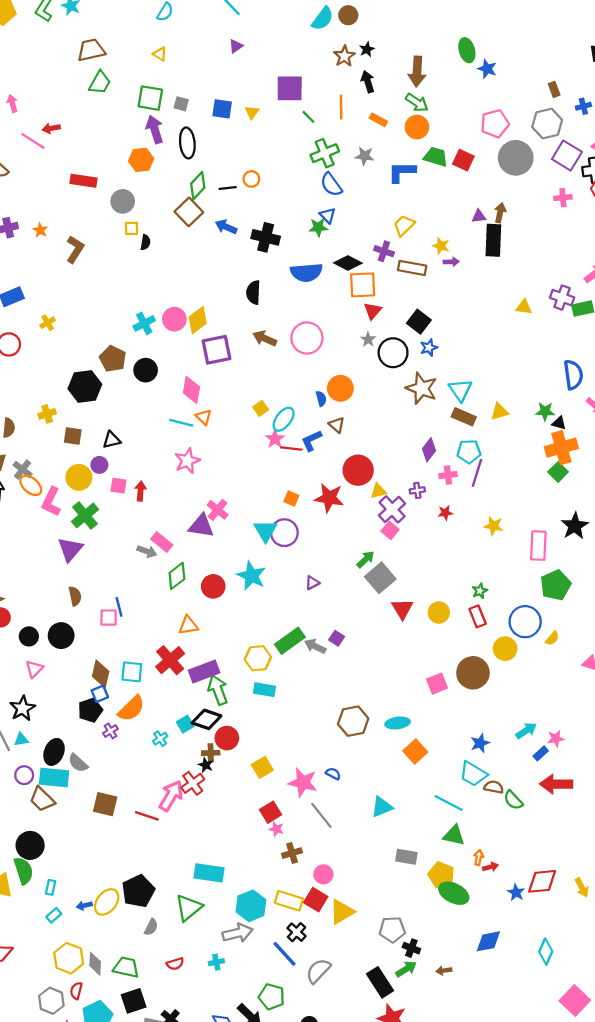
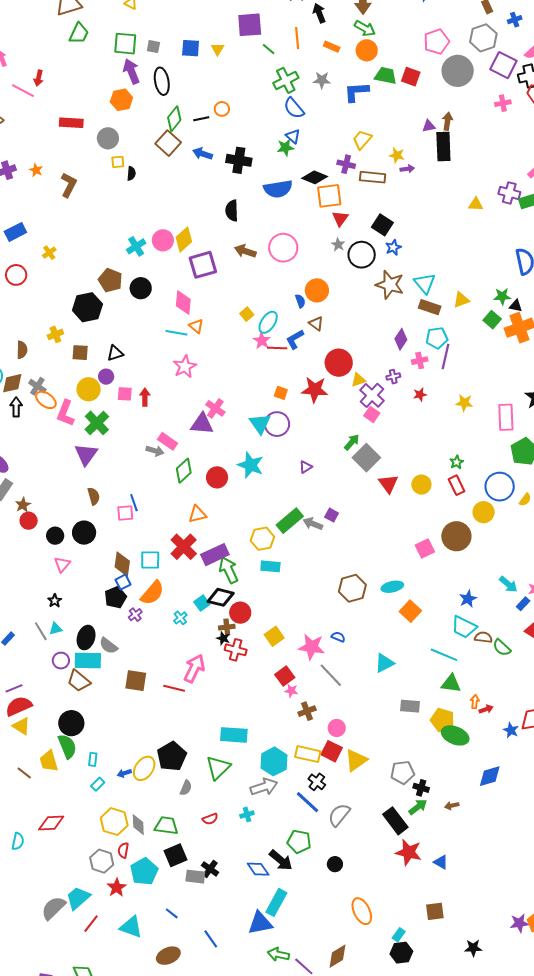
red arrow: (51, 128) -> (39, 78), turned -63
green square: (558, 472) -> (492, 320), moved
black star: (22, 708) -> (55, 601), size x0.6
cyan arrow: (526, 731) -> (508, 584), turned 78
red cross: (193, 783) -> (236, 650), moved, turned -35

